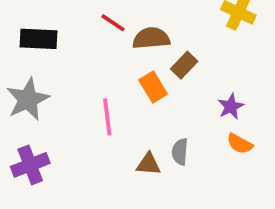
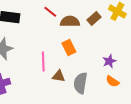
brown rectangle: (184, 65) -> (94, 19), moved
gray semicircle: (180, 152) -> (80, 83), size x1.5
brown triangle: (148, 164) -> (59, 76), moved

